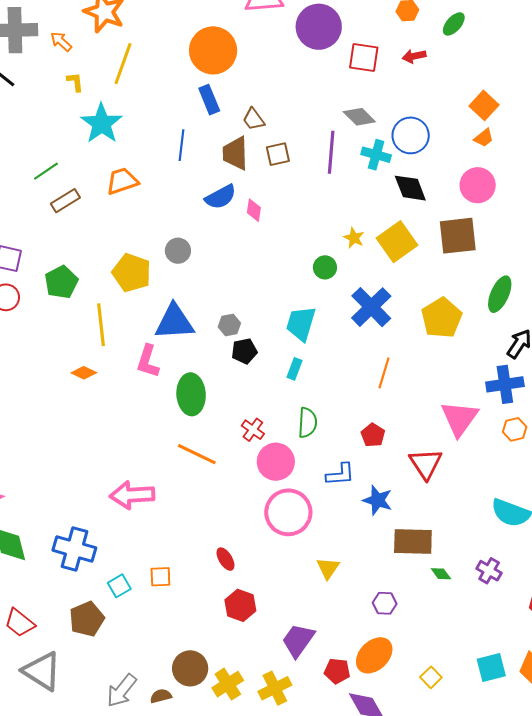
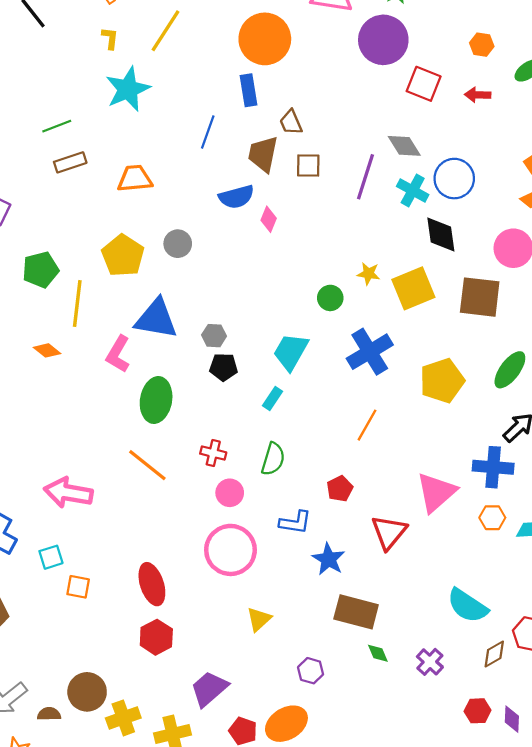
orange trapezoid: (122, 181) -> (135, 179), moved
yellow star: (354, 238) -> (368, 274), turned -30
green pentagon: (61, 282) -> (41, 270), moved
red cross: (253, 430) -> (213, 453), turned -35
pink circle: (276, 462) -> (230, 493), size x0.7
red ellipse: (225, 559) -> (152, 584), size x1.6
cyan square: (119, 586) -> (51, 557), moved

